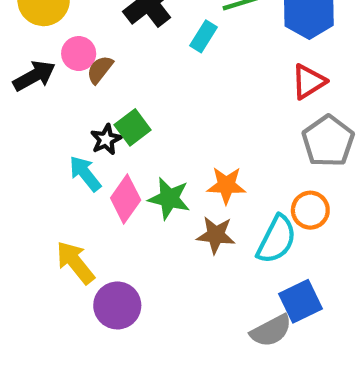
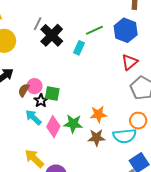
pink circle: (79, 54) -> (34, 86), moved
brown semicircle: (100, 70) -> (24, 90), moved
green square: (133, 127) -> (52, 94), turned -35
cyan semicircle: (277, 239) -> (125, 136), turned 65

